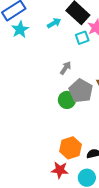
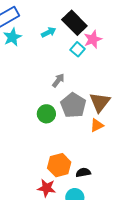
cyan square: (82, 38) -> (78, 49), turned -32
green circle: (67, 100) -> (46, 114), moved

